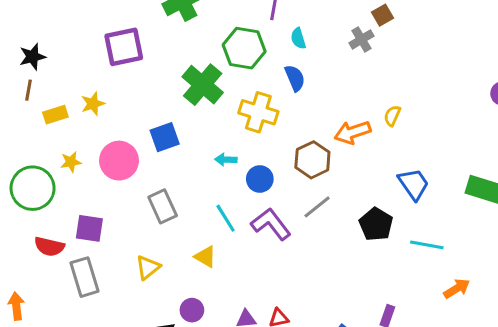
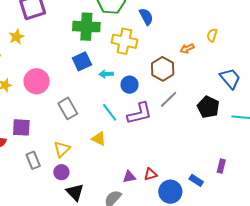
green cross: (203, 85) -> (86, 27), turned -32
yellow star: (93, 104) -> (16, 37), moved
orange arrow: (352, 132) -> (187, 48), size x0.6
blue square: (165, 137) -> (82, 61), moved
purple L-shape: (271, 224) -> (140, 113), turned 120
gray rectangle: (84, 277) -> (33, 160), moved, size x0.7
purple circle: (192, 310) -> (61, 172), moved

